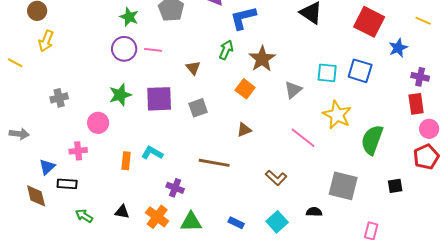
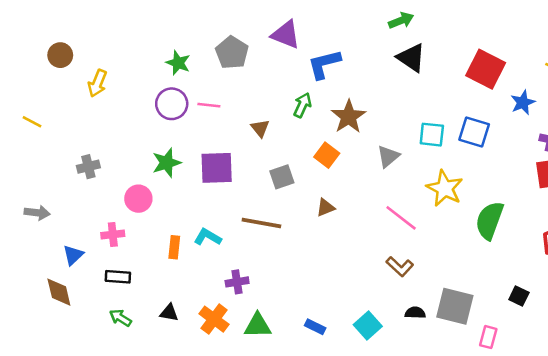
yellow arrow: (46, 41) -> (97, 83), moved
gray square: (198, 108) -> (282, 177), moved
brown line: (214, 163) -> (261, 223), moved
brown L-shape: (276, 178) -> (400, 267), moved
black rectangle: (67, 184) -> (118, 277), moved
gray square: (343, 186) -> (455, 306), moved
black square: (395, 186) -> (519, 296), moved, turned 35
purple cross: (175, 188) -> (237, 282), turned -30

